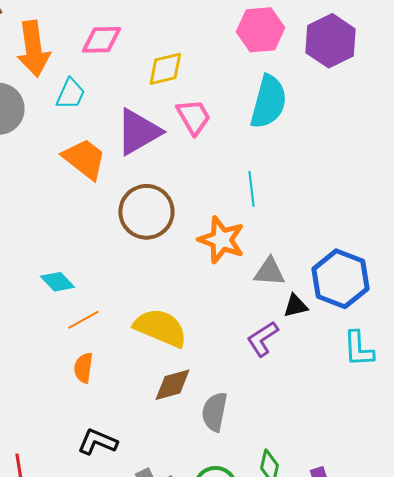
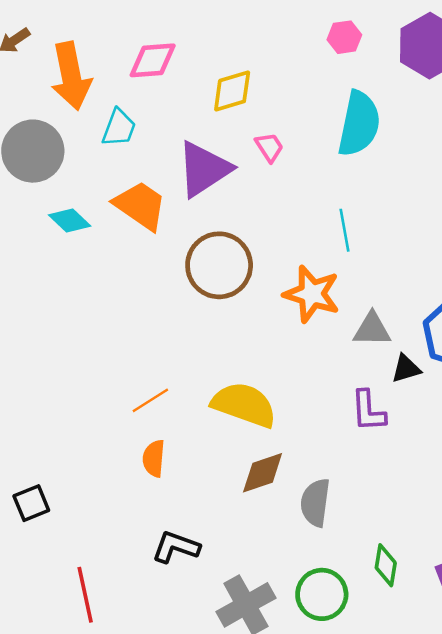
pink hexagon: (260, 30) -> (344, 37), size x0.6
pink trapezoid: (193, 117) -> (269, 147), size x0.7
cyan diamond: (57, 282) -> (70, 221), moved
purple L-shape: (262, 339) -> (368, 411), turned -57

